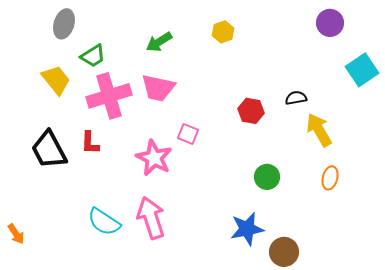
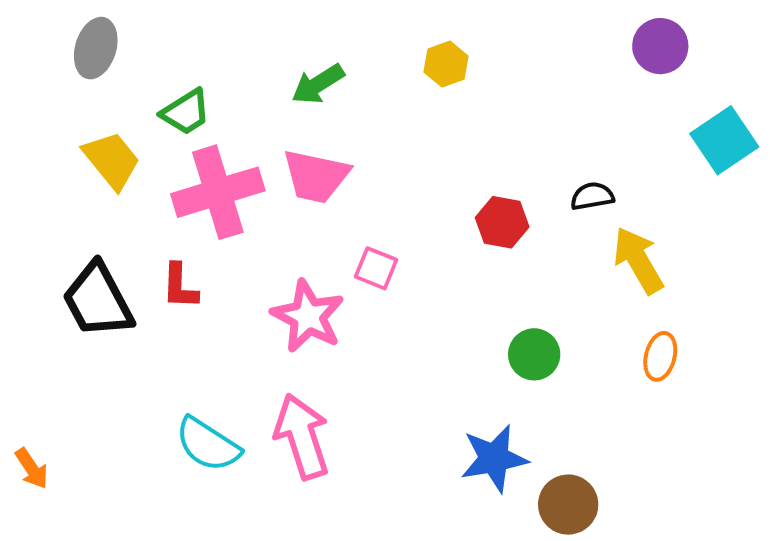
gray ellipse: (64, 24) -> (96, 48), moved

